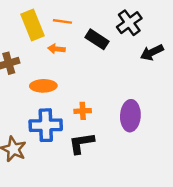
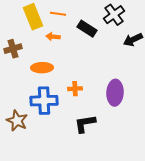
black L-shape: (81, 143) -> (85, 124), moved

